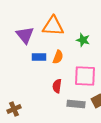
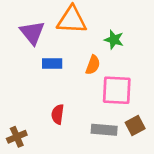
orange semicircle: (58, 57) -> (93, 65), moved
red semicircle: (57, 86) -> (58, 114), moved

